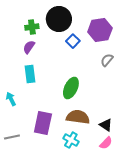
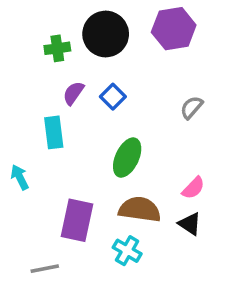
purple hexagon: (100, 30) -> (174, 29), moved
blue square: (73, 41) -> (113, 97), moved
purple semicircle: (29, 47) -> (73, 93), moved
gray line: (12, 137) -> (45, 269), moved
pink semicircle: (106, 143) -> (193, 188), moved

